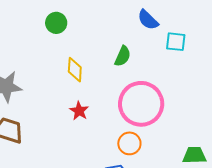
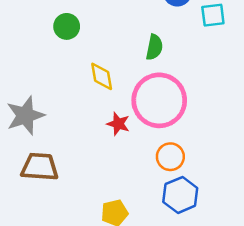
pink circle: (141, 104) -> (159, 100), moved
orange circle: (129, 143) -> (170, 157), moved

